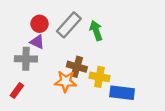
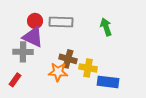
gray rectangle: (69, 25) -> (61, 22), turned 50
green arrow: (96, 31) -> (106, 27), moved
purple triangle: (37, 42) -> (33, 37), size x1.6

